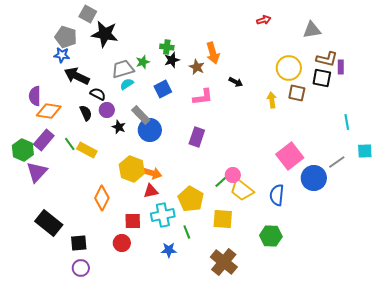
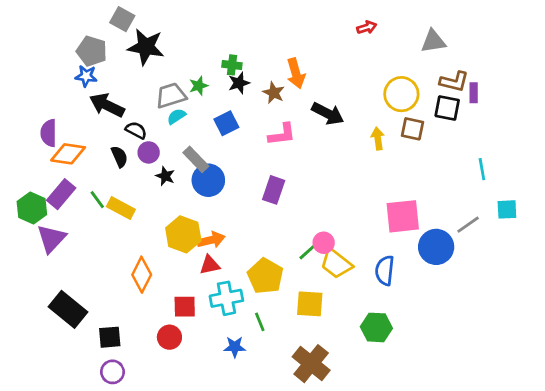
black arrow: (236, 82) -> (328, 114), size x1.6
pink square: (290, 156) -> (403, 216), turned 32
orange arrow: (152, 173) -> (211, 240), turned -30

